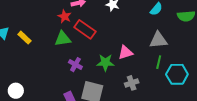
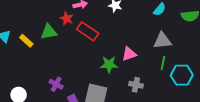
green triangle: (63, 39) -> (49, 32), moved
purple cross: (75, 65) -> (56, 84), moved
gray cross: (132, 83) -> (136, 85), turned 32

